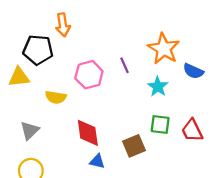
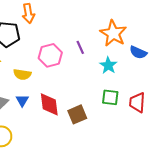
red trapezoid: (192, 130) -> (137, 102), turned 30
brown square: (134, 146) -> (77, 114), moved
blue triangle: (97, 161) -> (22, 100), moved, turned 48

